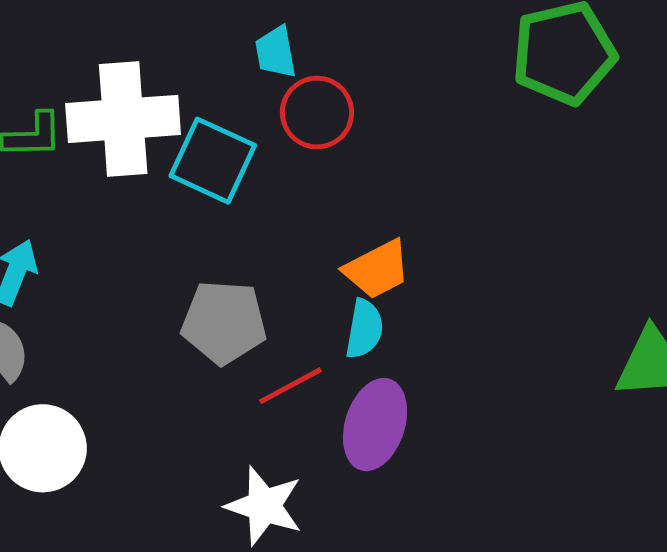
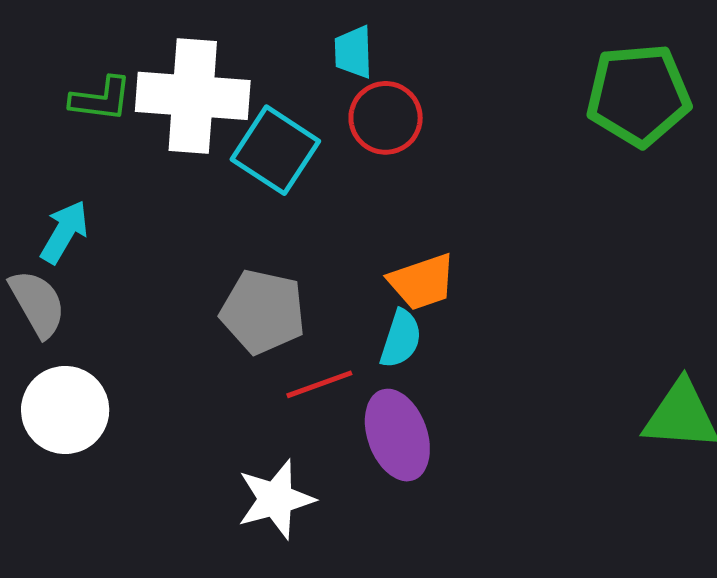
purple ellipse: (375, 425) -> (397, 435), turned -46
white star: (264, 506) -> (276, 499), turned 30

